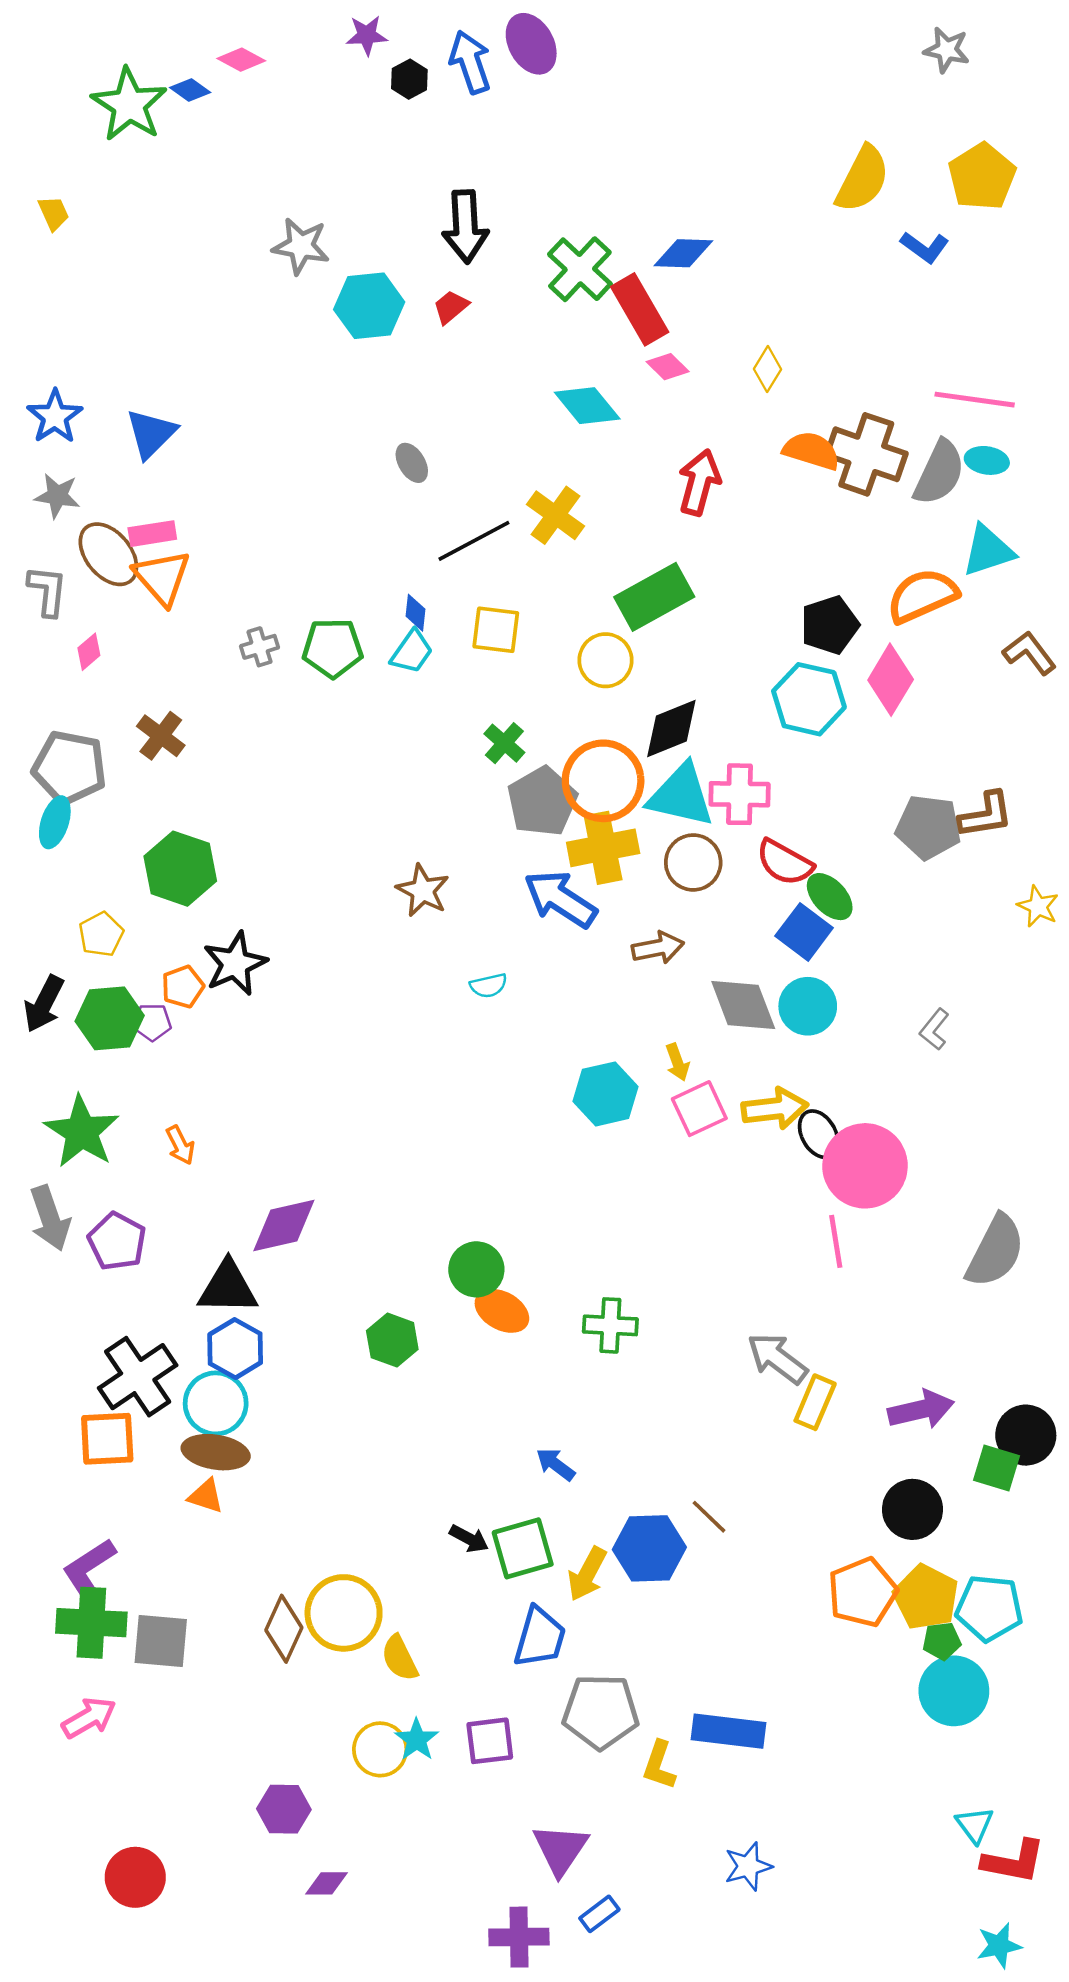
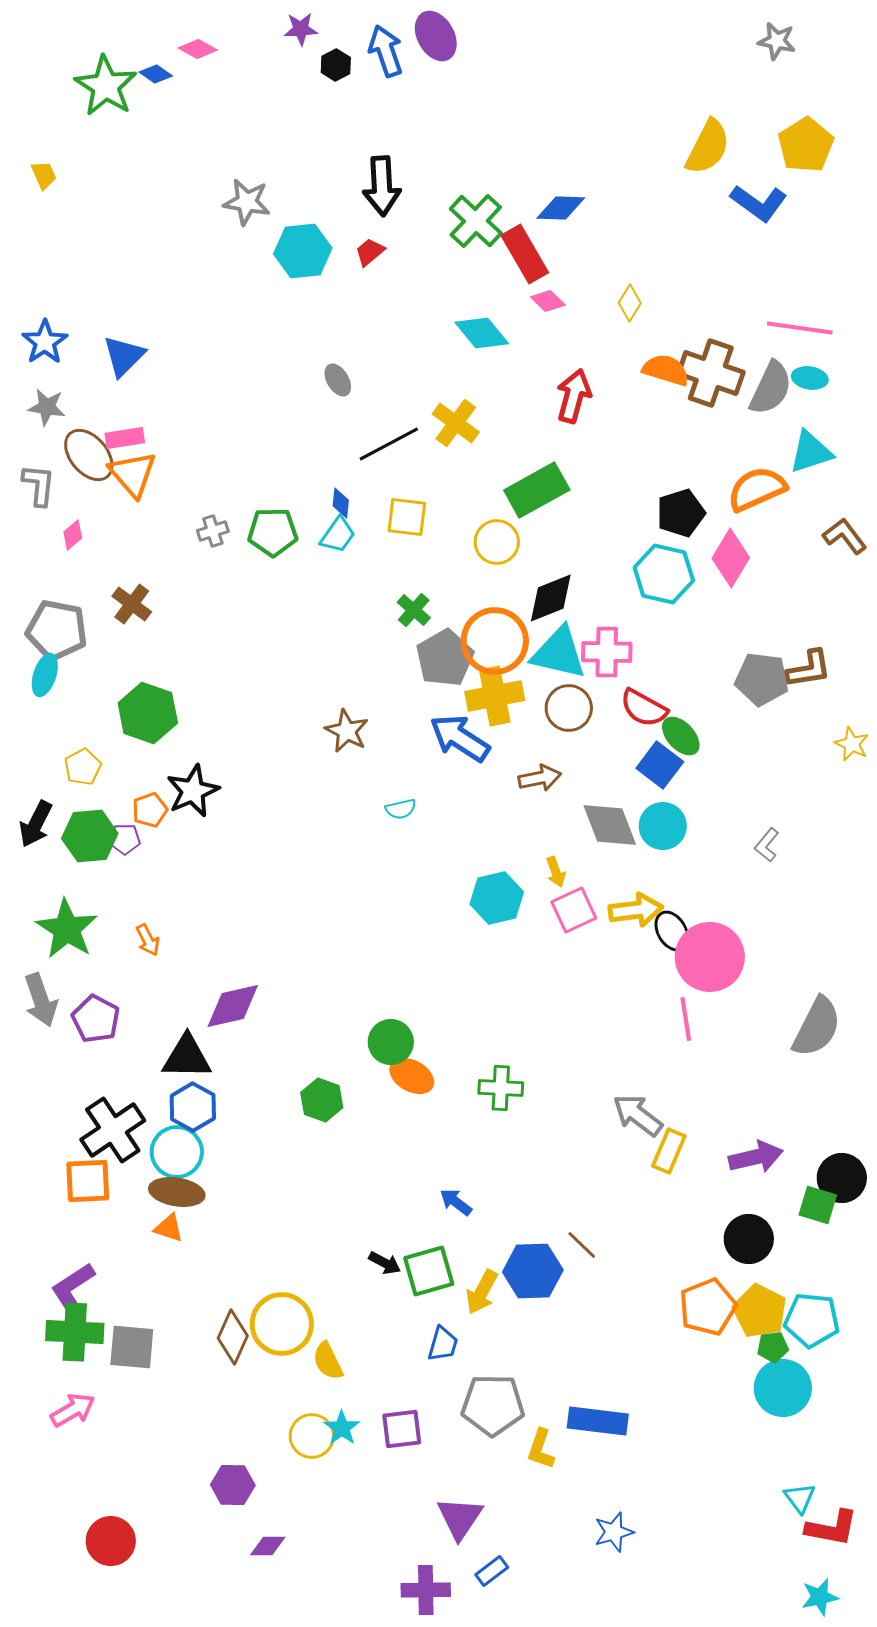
blue L-shape: (925, 247) -> (759, 203), size x1.4
blue trapezoid: (540, 1637) -> (443, 1344), size x0.7

